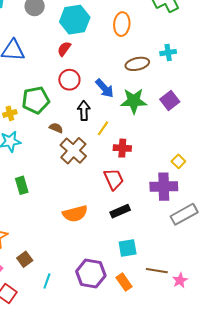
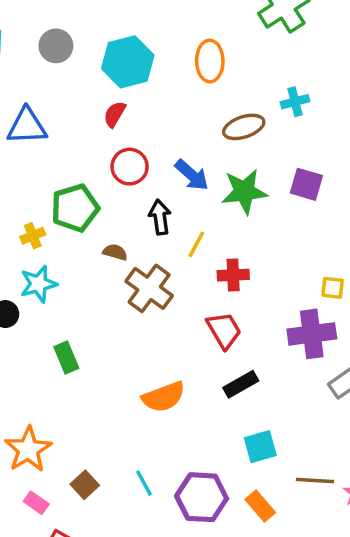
purple square: (170, 100) -> (306, 184), turned -30
yellow square: (178, 161) -> (333, 288), turned -32
cyan line: (47, 281) -> (144, 483), moved, turned -42

